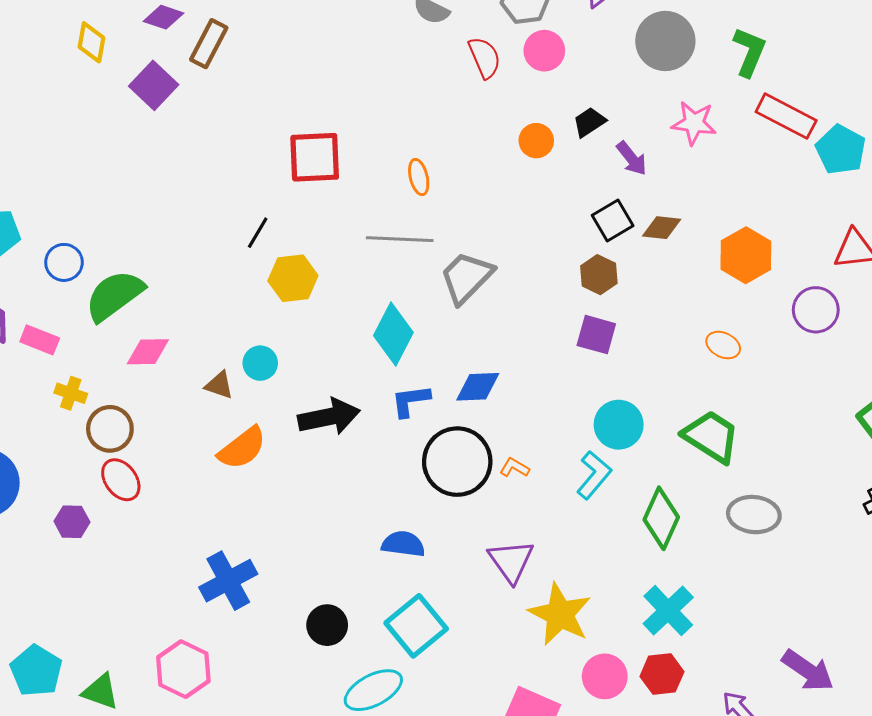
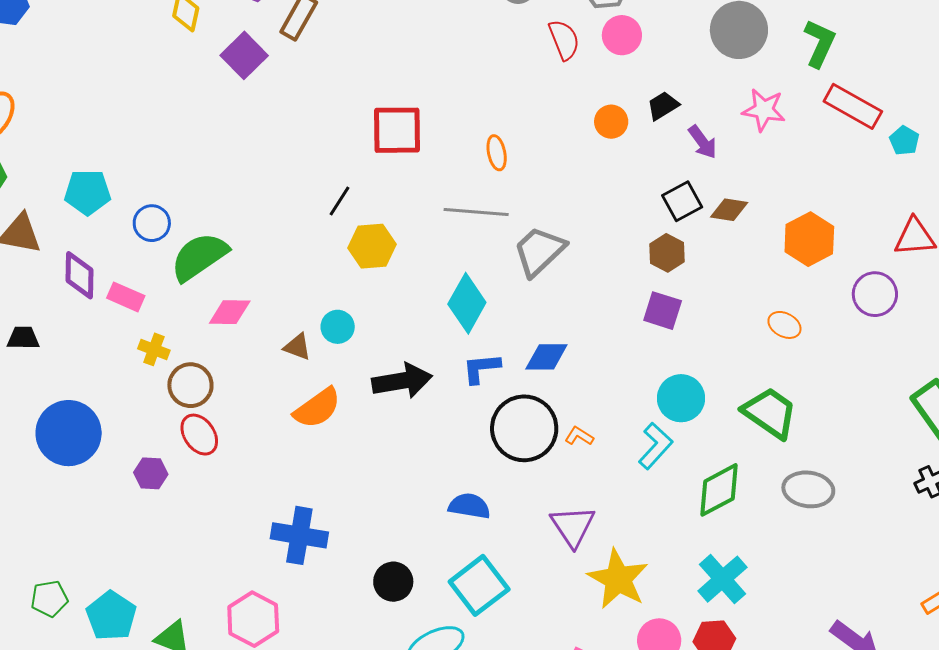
cyan pentagon: (841, 150) -> (904, 141), size x0.6
green diamond: (661, 518) -> (719, 490), turned 36
blue cross: (228, 581) -> (299, 535), turned 36

